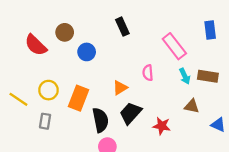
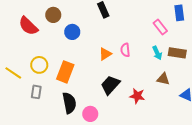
pink rectangle: (174, 46) -> (160, 27), moved, size x0.7
orange triangle: (120, 88) -> (105, 54), moved
black semicircle: (100, 120) -> (69, 103), moved

